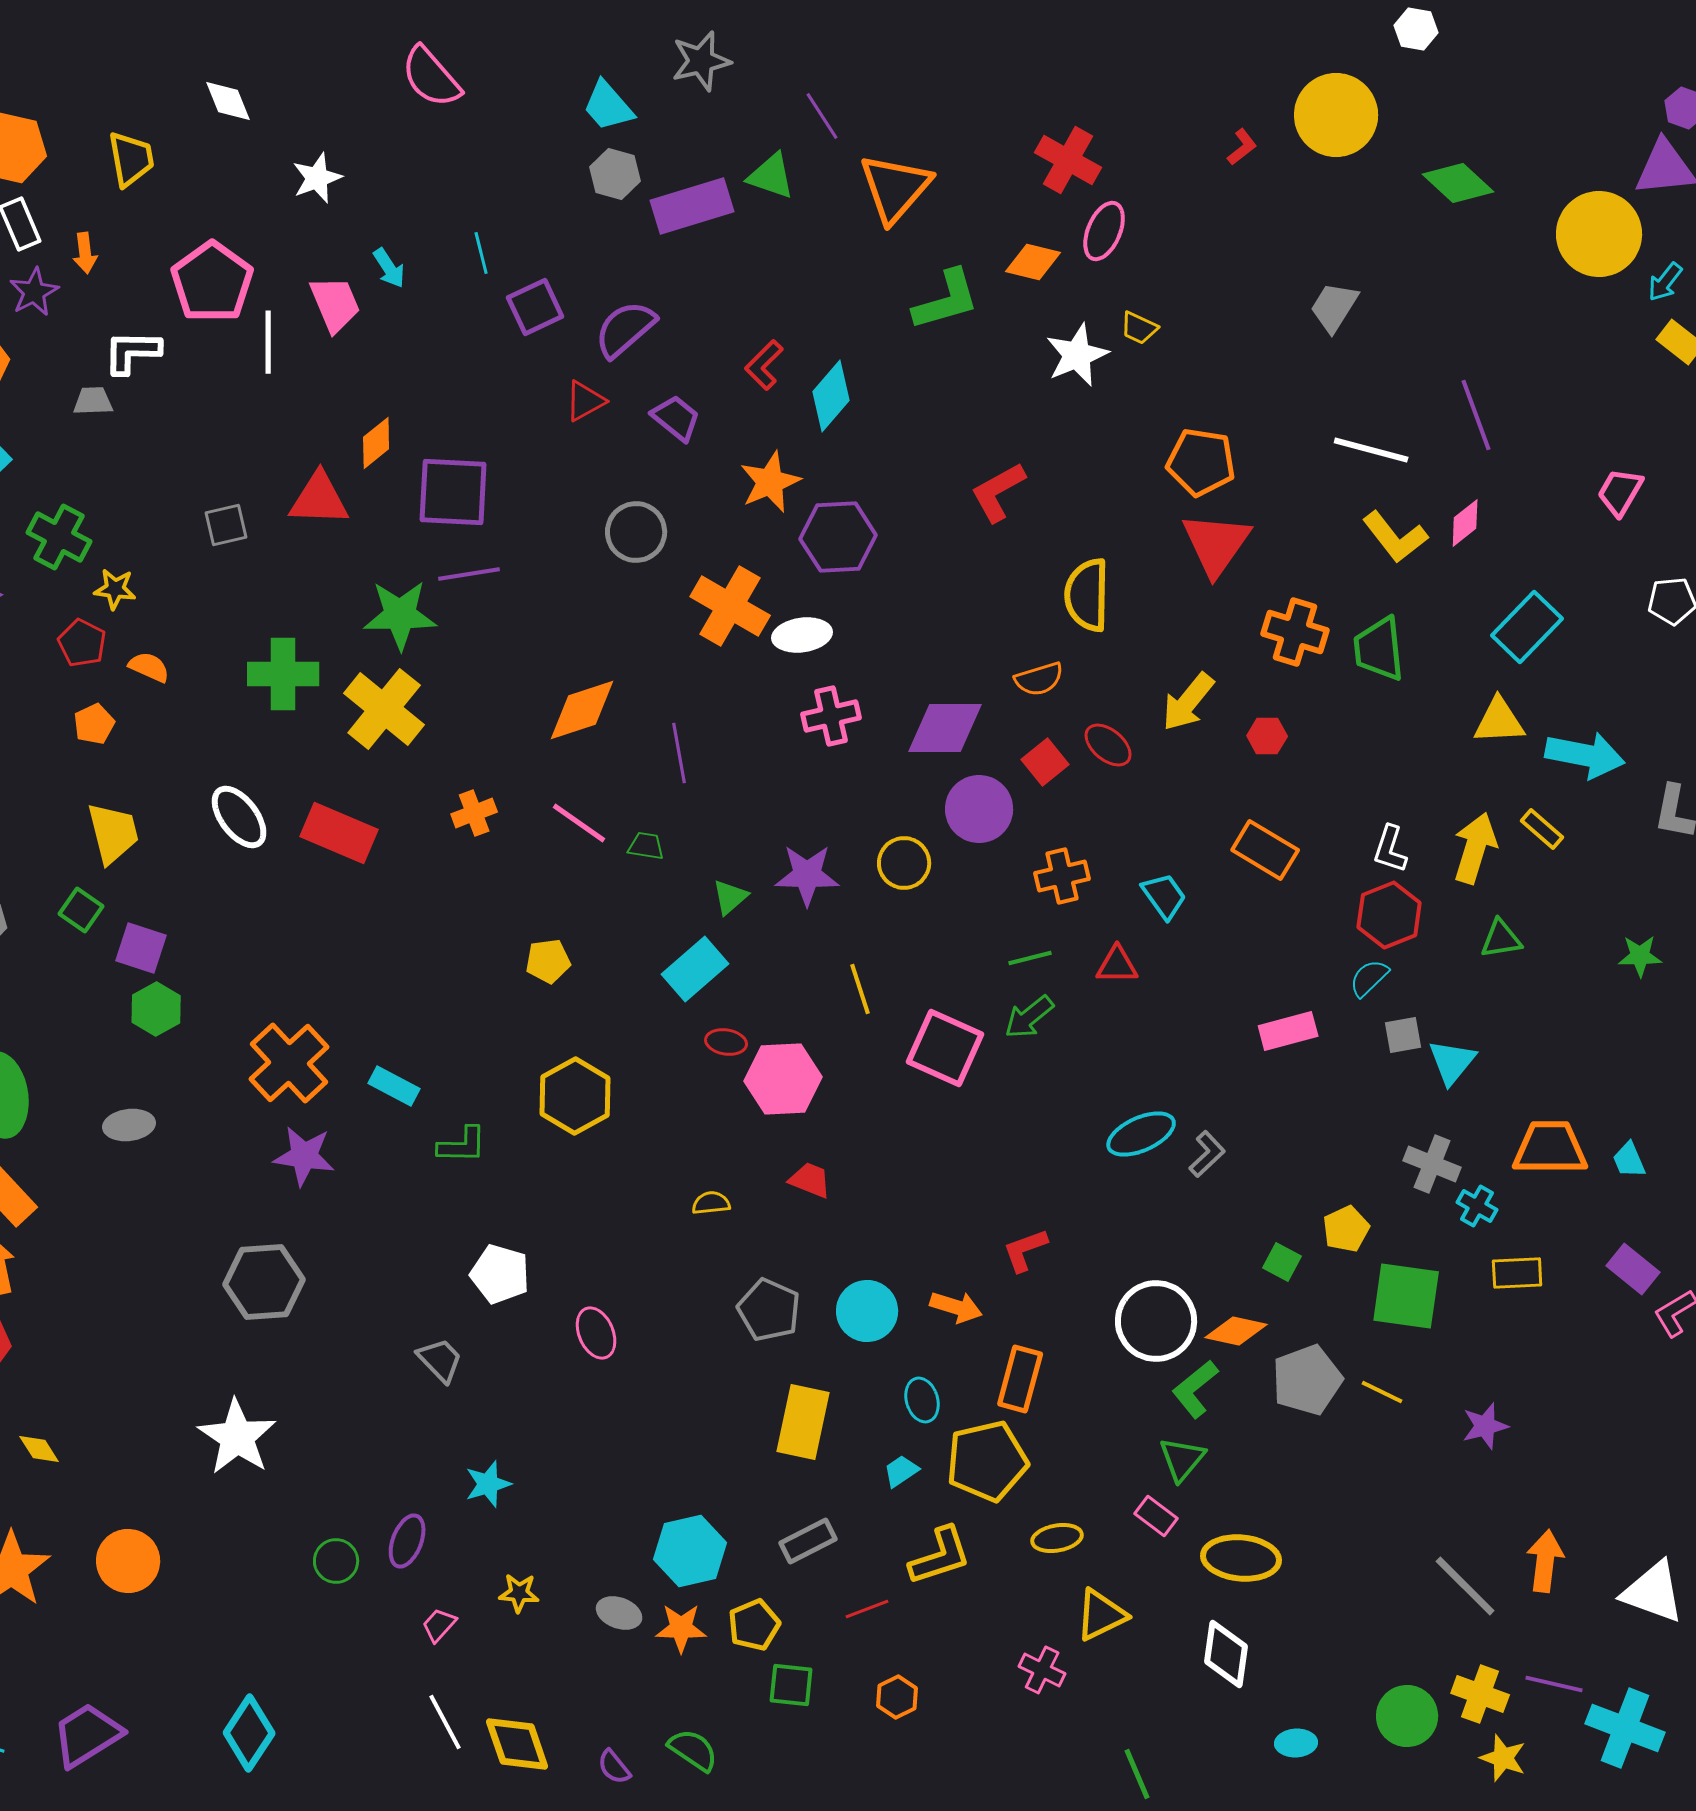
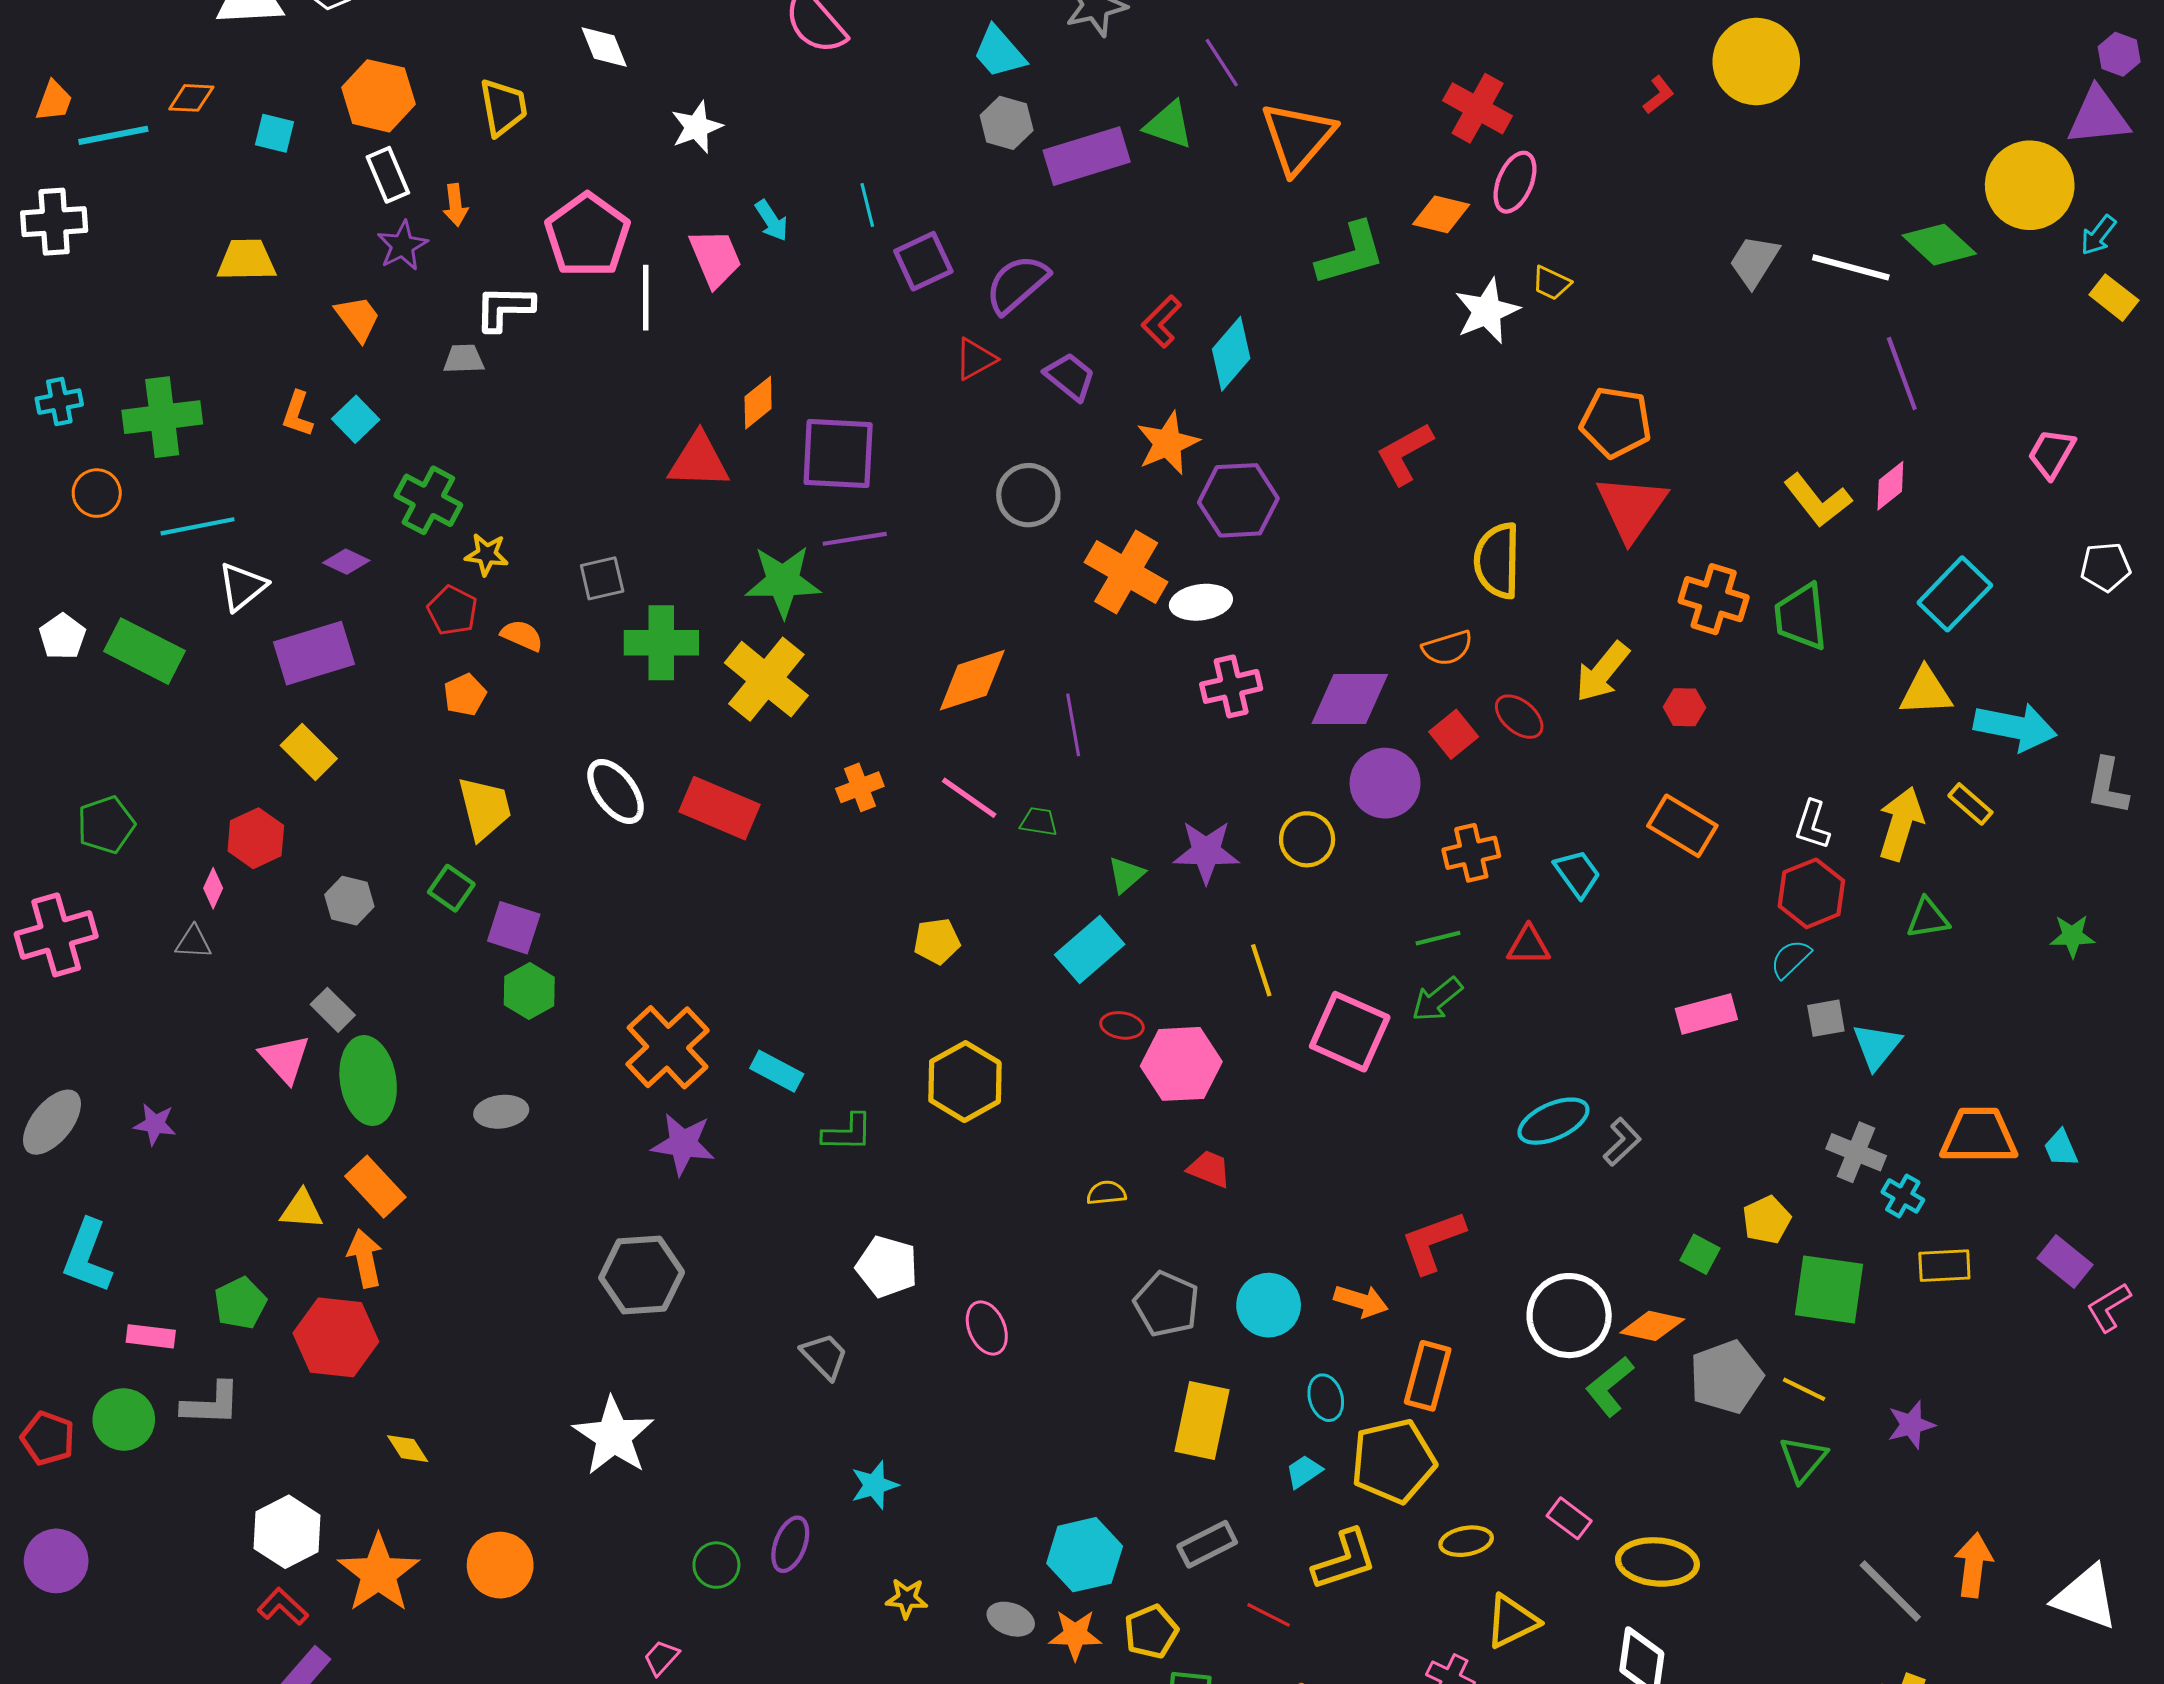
green diamond: (1458, 183) -> (1939, 245), moved
white line: (1371, 450) -> (1851, 267), moved
gray square: (226, 525) -> (602, 578), moved
red L-shape: (1025, 1250) -> (1433, 1242), size x1.4
green triangle: (1182, 1459) -> (1803, 1459), moved
red line: (867, 1609) -> (1269, 1615), turned 48
pink trapezoid: (439, 1625) -> (661, 1658), moved

